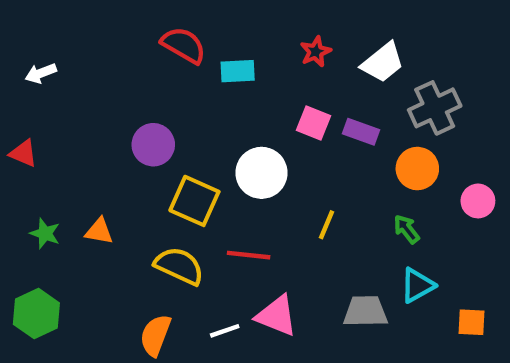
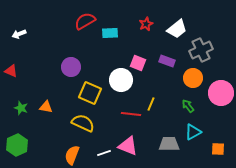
red semicircle: (184, 45) -> (85, 21), turned -60
pink square: (313, 123) -> (138, 63), moved
pink circle: (478, 201) -> (221, 93), size x1.6
red line: (249, 255) -> (131, 114), moved

